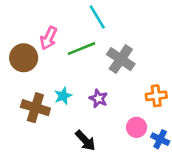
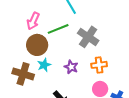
brown circle: (24, 58) -> (37, 45), moved
orange cross: (156, 96) -> (99, 65), moved

